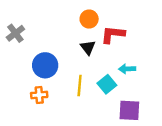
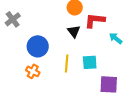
cyan arrow: (127, 69) -> (116, 38), moved, turned 40
cyan square: (107, 84) -> (90, 62), turned 35
orange cross: (39, 95) -> (33, 71), turned 32

